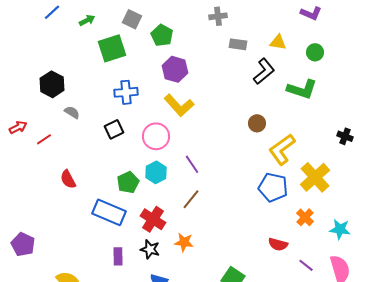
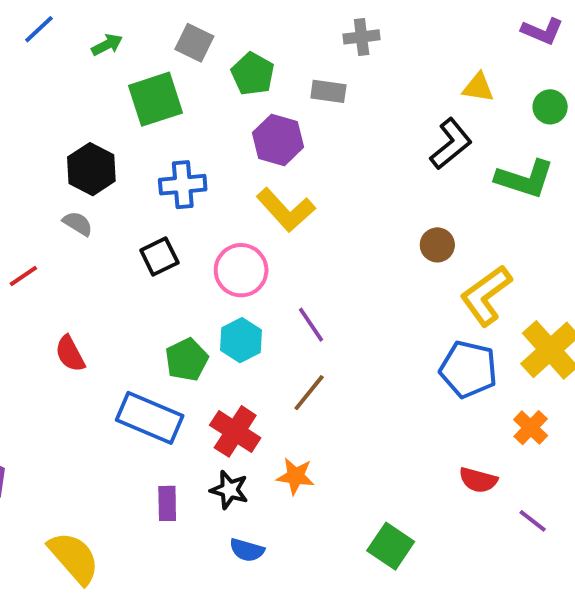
gray rectangle: (238, 44) -> (328, 91), moved
black hexagon: (52, 84) -> (91, 169), moved

